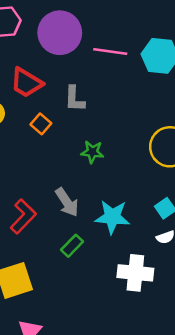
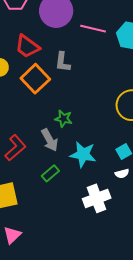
orange square: (41, 124) -> (35, 79), size x1.8
green star: (92, 152) -> (63, 119), moved
white cross: (135, 273) -> (97, 198), turned -32

